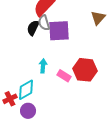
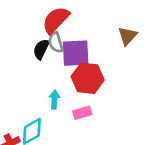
red hexagon: (85, 70) -> (88, 78), moved
pink rectangle: (64, 76) -> (82, 113), turned -48

